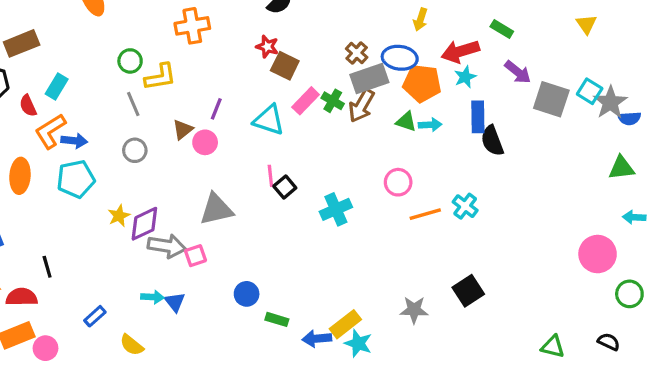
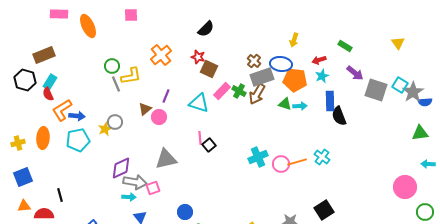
orange cross: (192, 26) -> (161, 55), moved, turned -30
red arrow: (460, 51) -> (319, 60), size x0.6
cyan rectangle: (57, 86) -> (50, 82), moved
gray line: (133, 104) -> (116, 84), moved
pink circle: (398, 182) -> (281, 164), moved
cyan cross: (336, 209) -> (258, 157), moved
yellow star: (119, 216) -> (105, 129), moved
cyan arrow: (152, 297) -> (129, 197), moved

